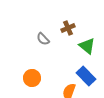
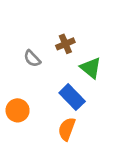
blue rectangle: (86, 76) -> (72, 97), moved

